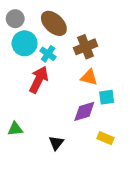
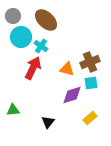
brown cross: (86, 47) -> (90, 62), moved
orange triangle: (89, 77) -> (67, 69), moved
yellow rectangle: (105, 138) -> (90, 118), turned -64

